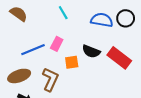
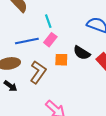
cyan line: (63, 13) -> (48, 21), moved

